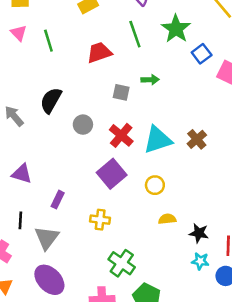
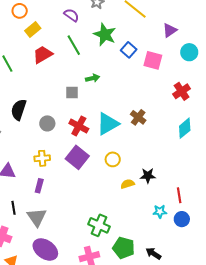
red trapezoid: (99, 53) -> (43, 55), moved
yellow cross: (100, 220) -> (42, 158), moved
black star: (199, 233) -> (148, 176), moved

